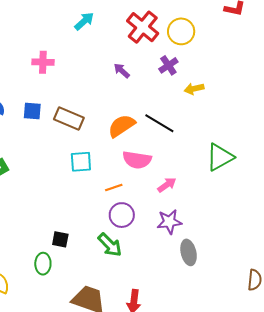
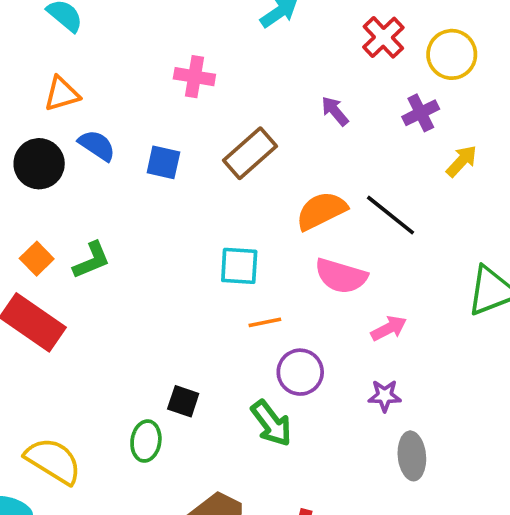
red cross: (143, 27) -> (383, 37), size x0.7
yellow arrow: (194, 89) -> (462, 161), turned 138
brown rectangle: (69, 118) -> (250, 153), moved, turned -72
orange line: (114, 188) -> (265, 322), moved
purple star: (169, 222) -> (385, 396), size x0.7

